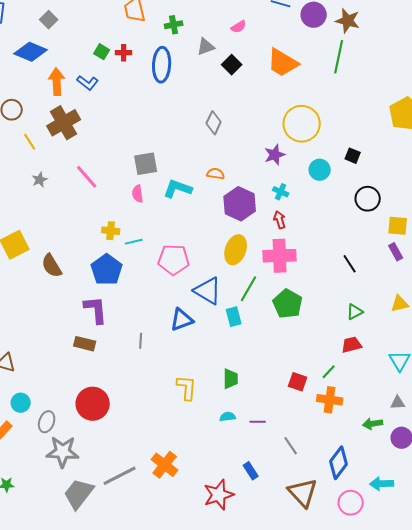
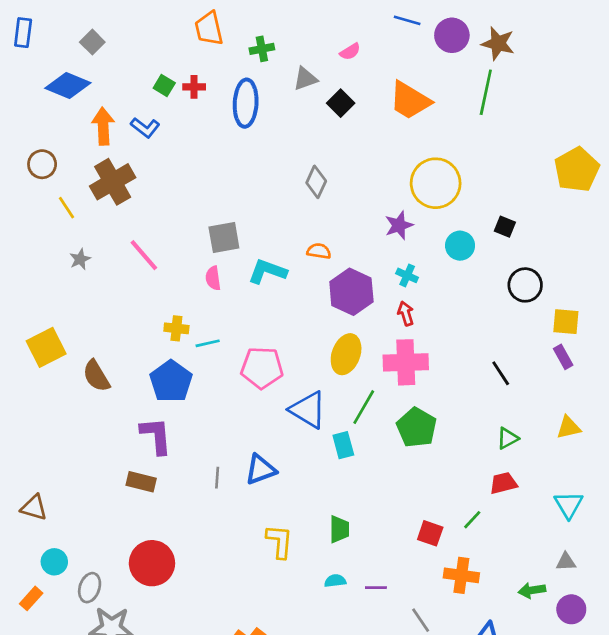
blue triangle: (182, 320) -> (261, 470), moved
orange cross: (330, 400) -> (461, 575), moved

